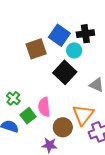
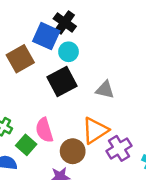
black cross: (85, 34) -> (65, 22), moved, turned -36
black square: (65, 72) -> (62, 82), turned 30
orange triangle: (83, 115) -> (95, 130), turned 30

